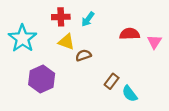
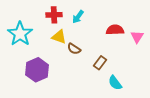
brown semicircle: (83, 55) -> (74, 49), turned -128
brown rectangle: (112, 81) -> (100, 63), moved

